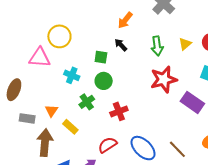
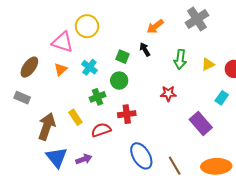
red star: (164, 79) -> (168, 93), moved, size x0.6
orange triangle: (51, 111) -> (61, 69), moved
gray rectangle: (27, 118) -> (22, 98), moved
red semicircle: (107, 145) -> (101, 130), moved

